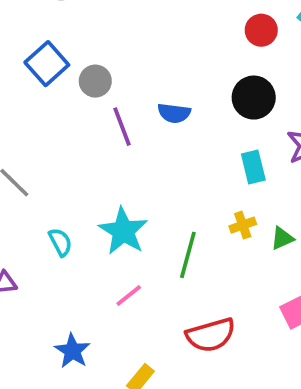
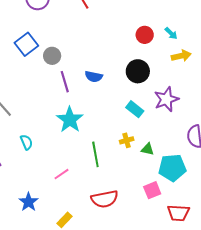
cyan rectangle: (253, 167) -> (135, 109), turned -42
cyan star: (123, 231) -> (70, 120), moved
green triangle: (282, 238) -> (148, 149), turned 32
green line: (188, 255) -> (95, 154), turned -30

